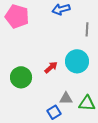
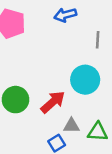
red arrow: (51, 67) -> (53, 102), moved, size x1.5

